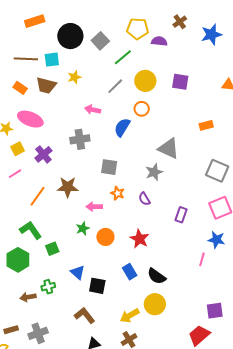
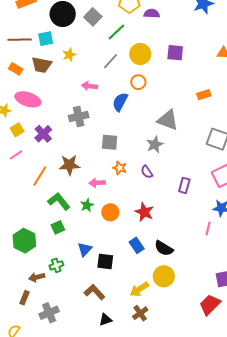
green L-shape: (31, 230) -> (59, 201), moved
blue triangle: (78, 272) -> (85, 249), turned 35
brown rectangle: (11, 330) -> (25, 298), moved, turned -48

